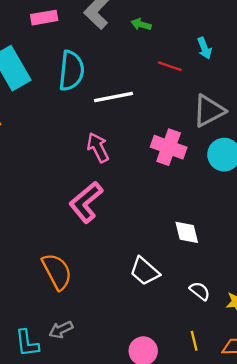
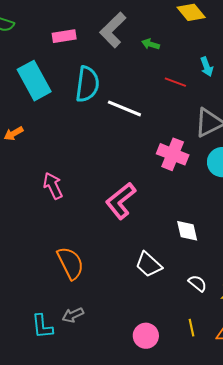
white line: (114, 97) -> (124, 108), turned 32
pink arrow: (98, 147) -> (53, 186), moved
pink L-shape: (86, 202) -> (121, 201), moved

